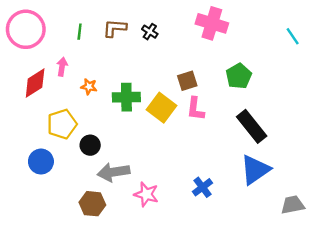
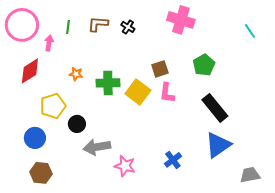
pink arrow: (62, 67) -> (49, 43), moved
brown hexagon: (92, 204) -> (41, 173), moved

